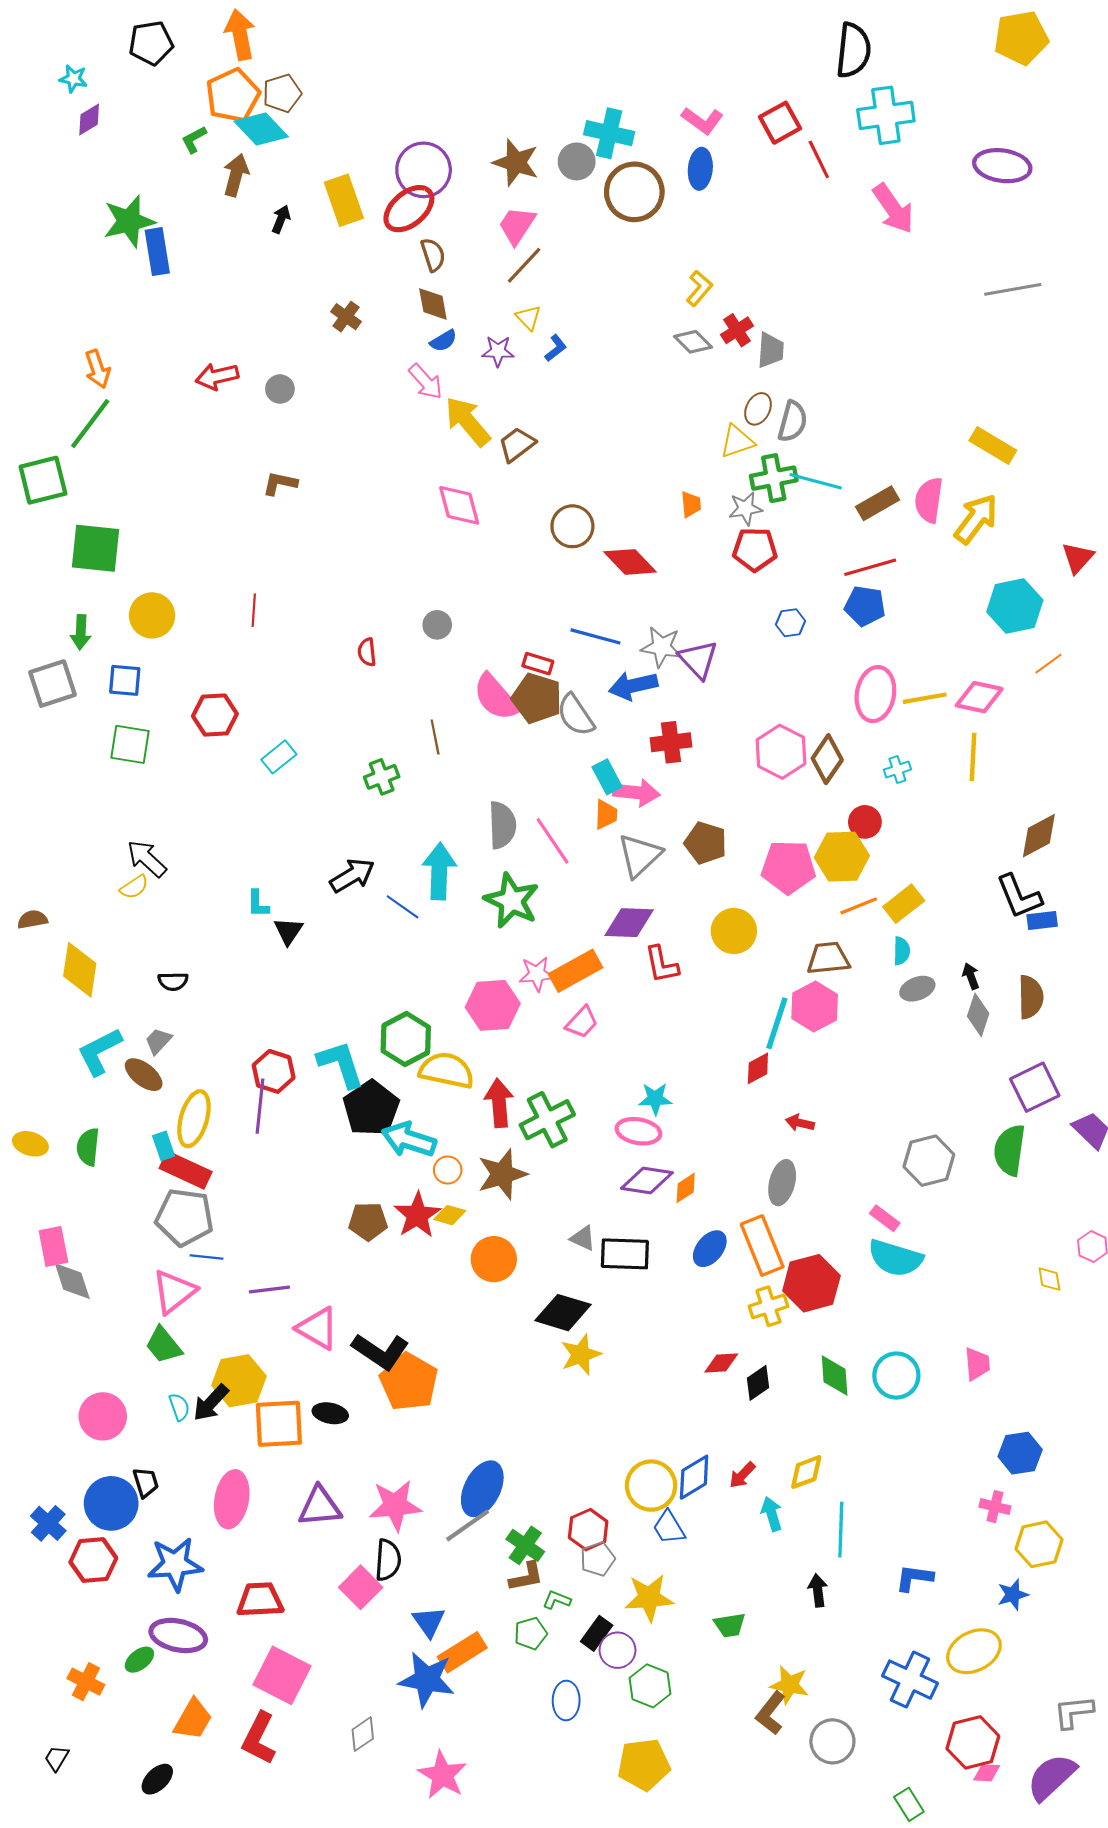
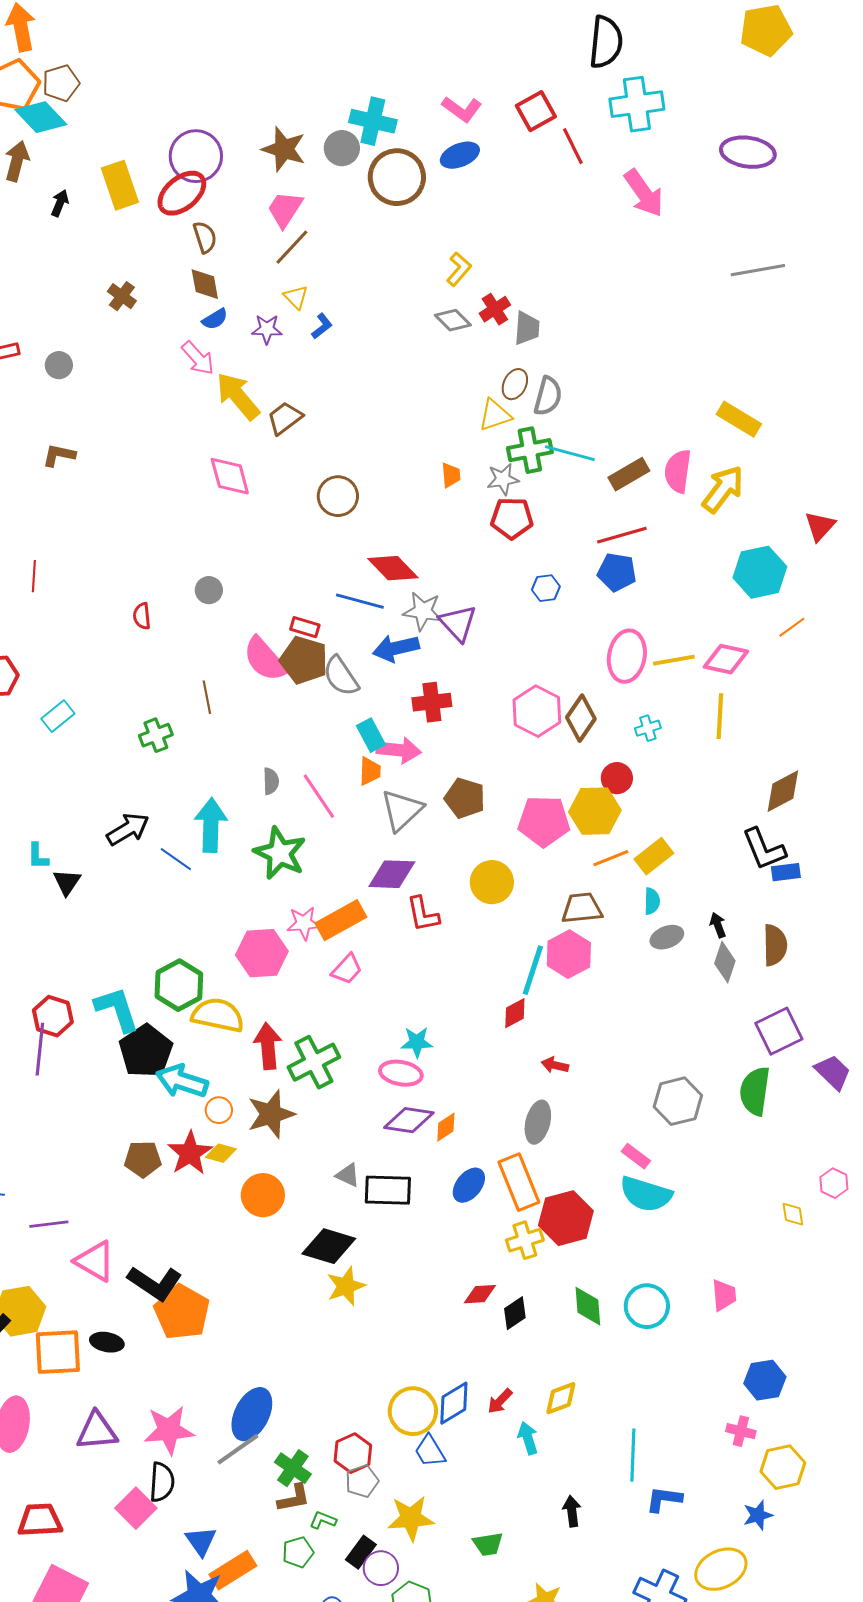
blue ellipse: (700, 169) -> (460, 155), turned 63
red diamond: (630, 562) -> (393, 568), moved
gray semicircle: (502, 825) -> (271, 781), size x0.6
cyan line: (841, 1530) -> (633, 1455), moved

